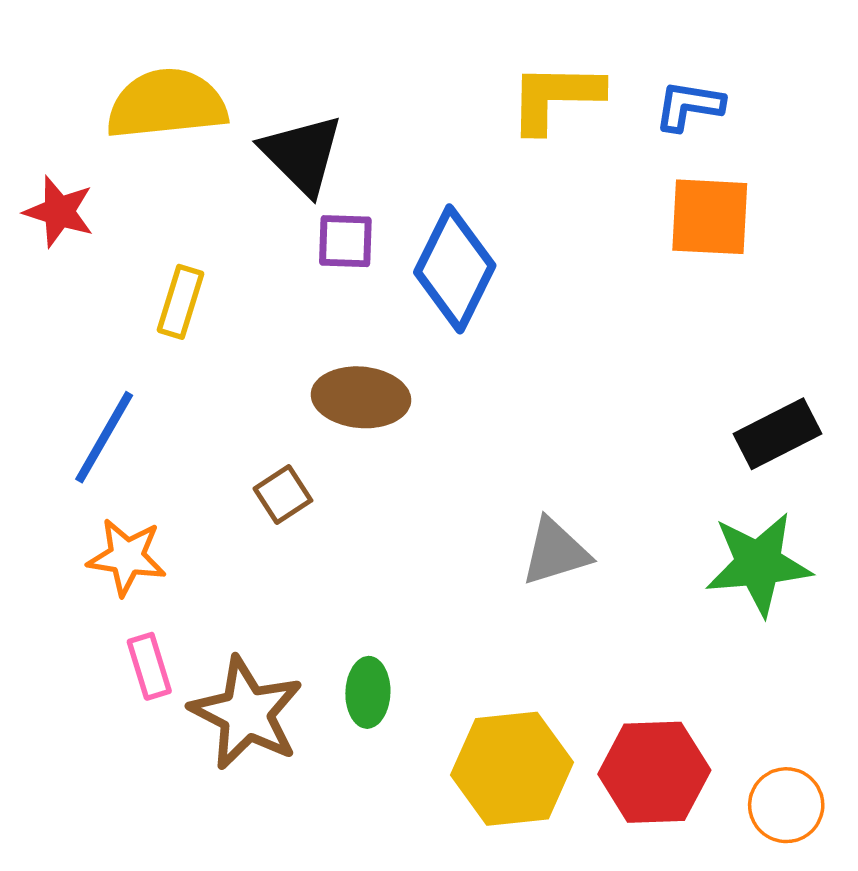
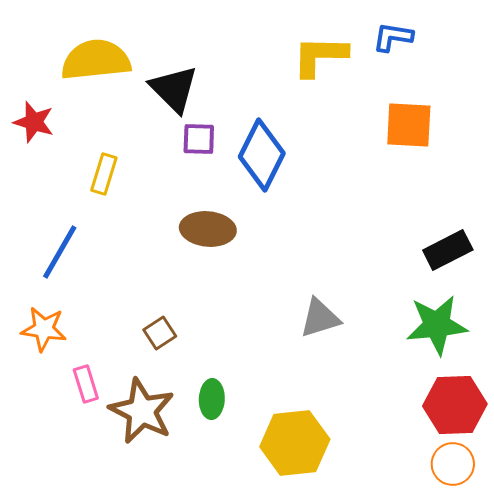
blue L-shape: (689, 106) -> (393, 37), moved
brown square: (283, 495) -> (160, 333), moved
orange star: (127, 557) -> (44, 329), moved
red hexagon: (654, 772) -> (455, 405), moved

